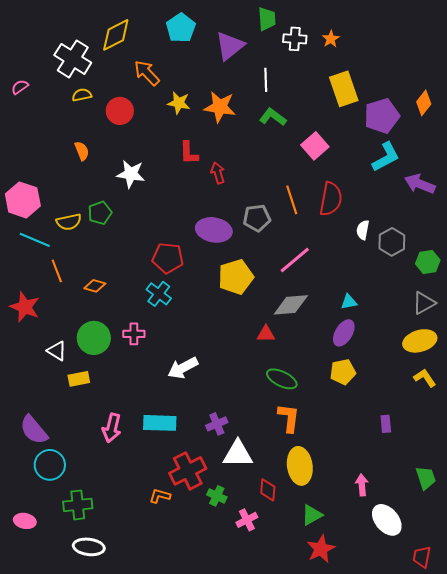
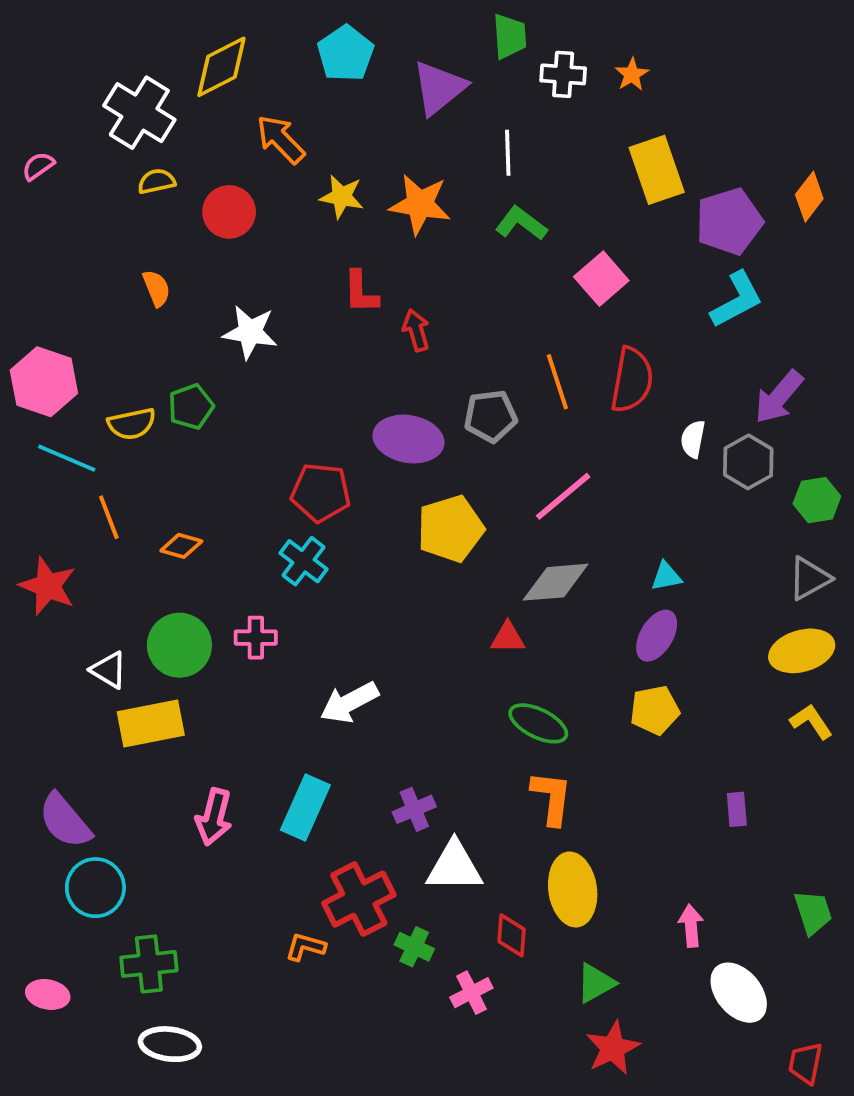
purple arrow: (420, 184) -> (779, 397), moved, turned -72
yellow rectangle: (79, 379) -> (151, 723), size x1.6
cyan rectangle: (160, 423) -> (305, 807), turned -68

